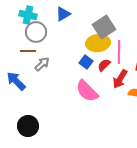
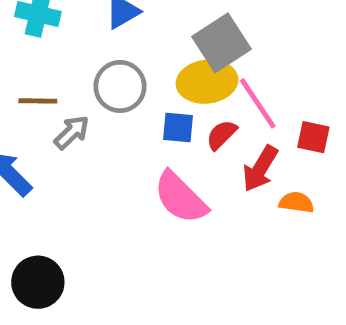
gray circle: (36, 32) -> (120, 86), moved
pink line: (119, 52) -> (258, 103), turned -35
blue square: (86, 62) -> (178, 128), turned -32

